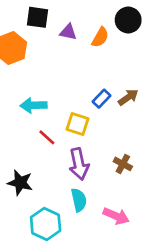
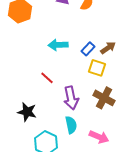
cyan arrow: (34, 105) -> (58, 45), moved
yellow square: (78, 124) -> (97, 68), moved
brown cross: (123, 164) -> (104, 98), size x1.5

